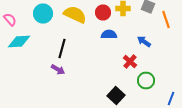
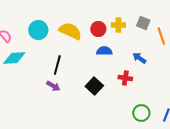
red cross: (130, 62) -> (125, 78), turned -32
green circle: (146, 80) -> (141, 113), moved
black square: (116, 96) -> (94, 86), moved

